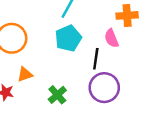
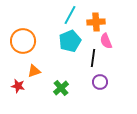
orange cross: (127, 15) -> (96, 22), moved
purple circle: (104, 88) -> (100, 82), size x0.6

